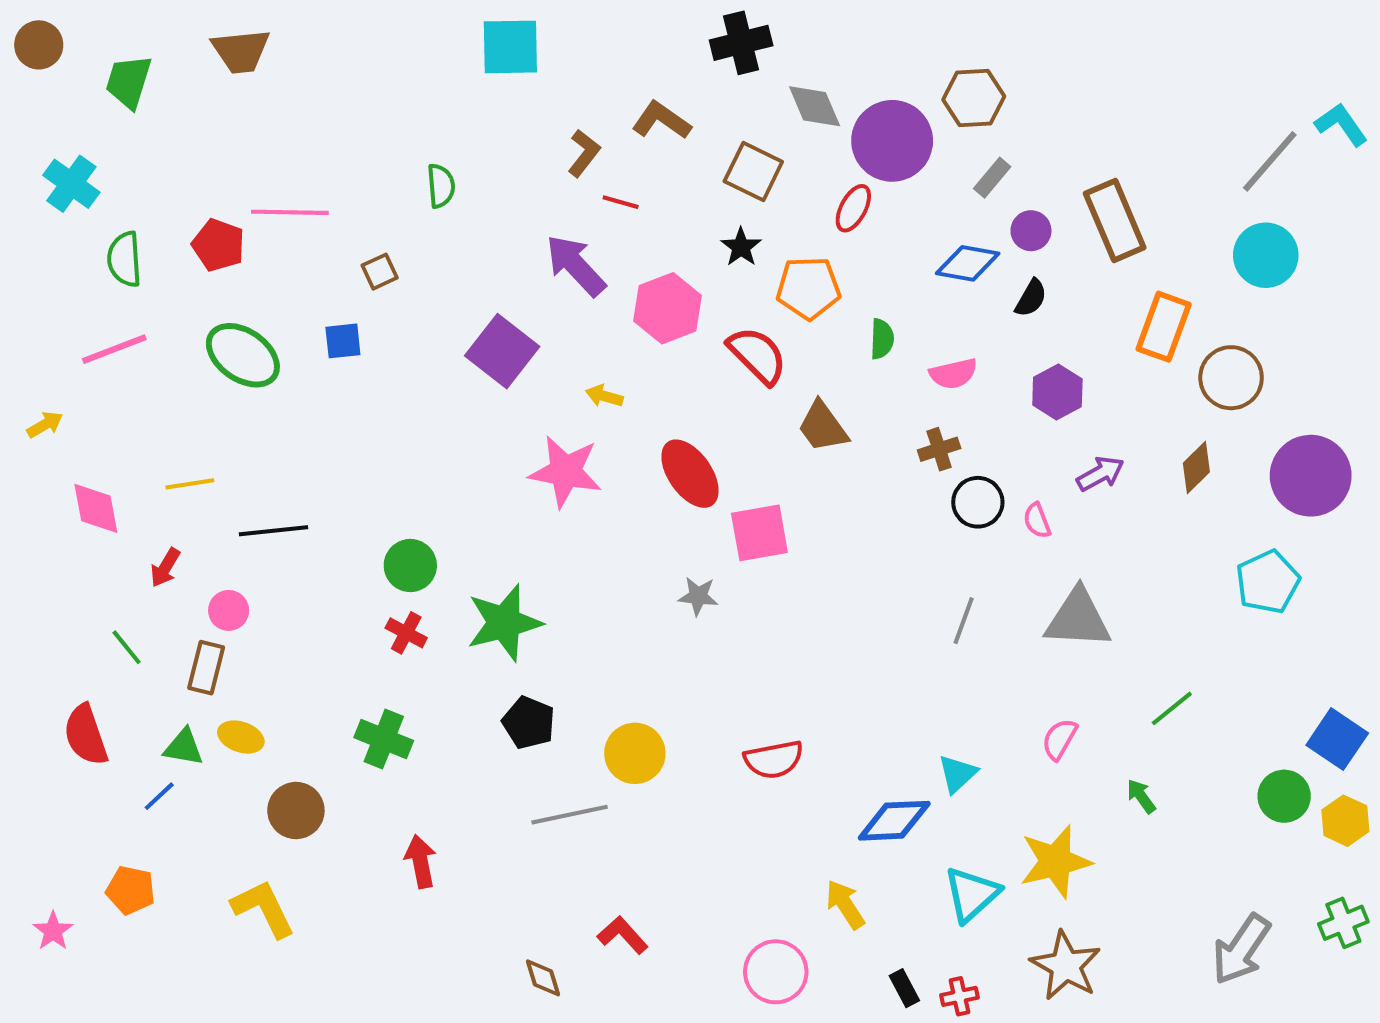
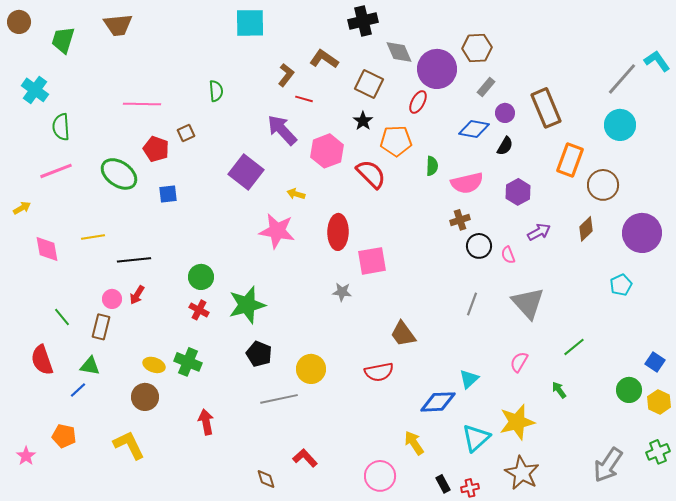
red pentagon: (218, 245) -> (156, 149), moved
blue square: (343, 341) -> (168, 194), moved
pink semicircle: (953, 374) -> (467, 183), size x1.4
brown trapezoid: (823, 427) -> (403, 334), moved
red ellipse: (690, 474) -> (338, 232), turned 36
red arrow: (165, 568) -> (137, 295), moved
cyan pentagon: (1268, 582) -> (621, 285), size x0.7
gray triangle: (1078, 619) -> (528, 303), turned 45
yellow ellipse: (241, 737) -> (154, 365), moved
blue square: (1337, 739) -> (655, 362), size x0.7

